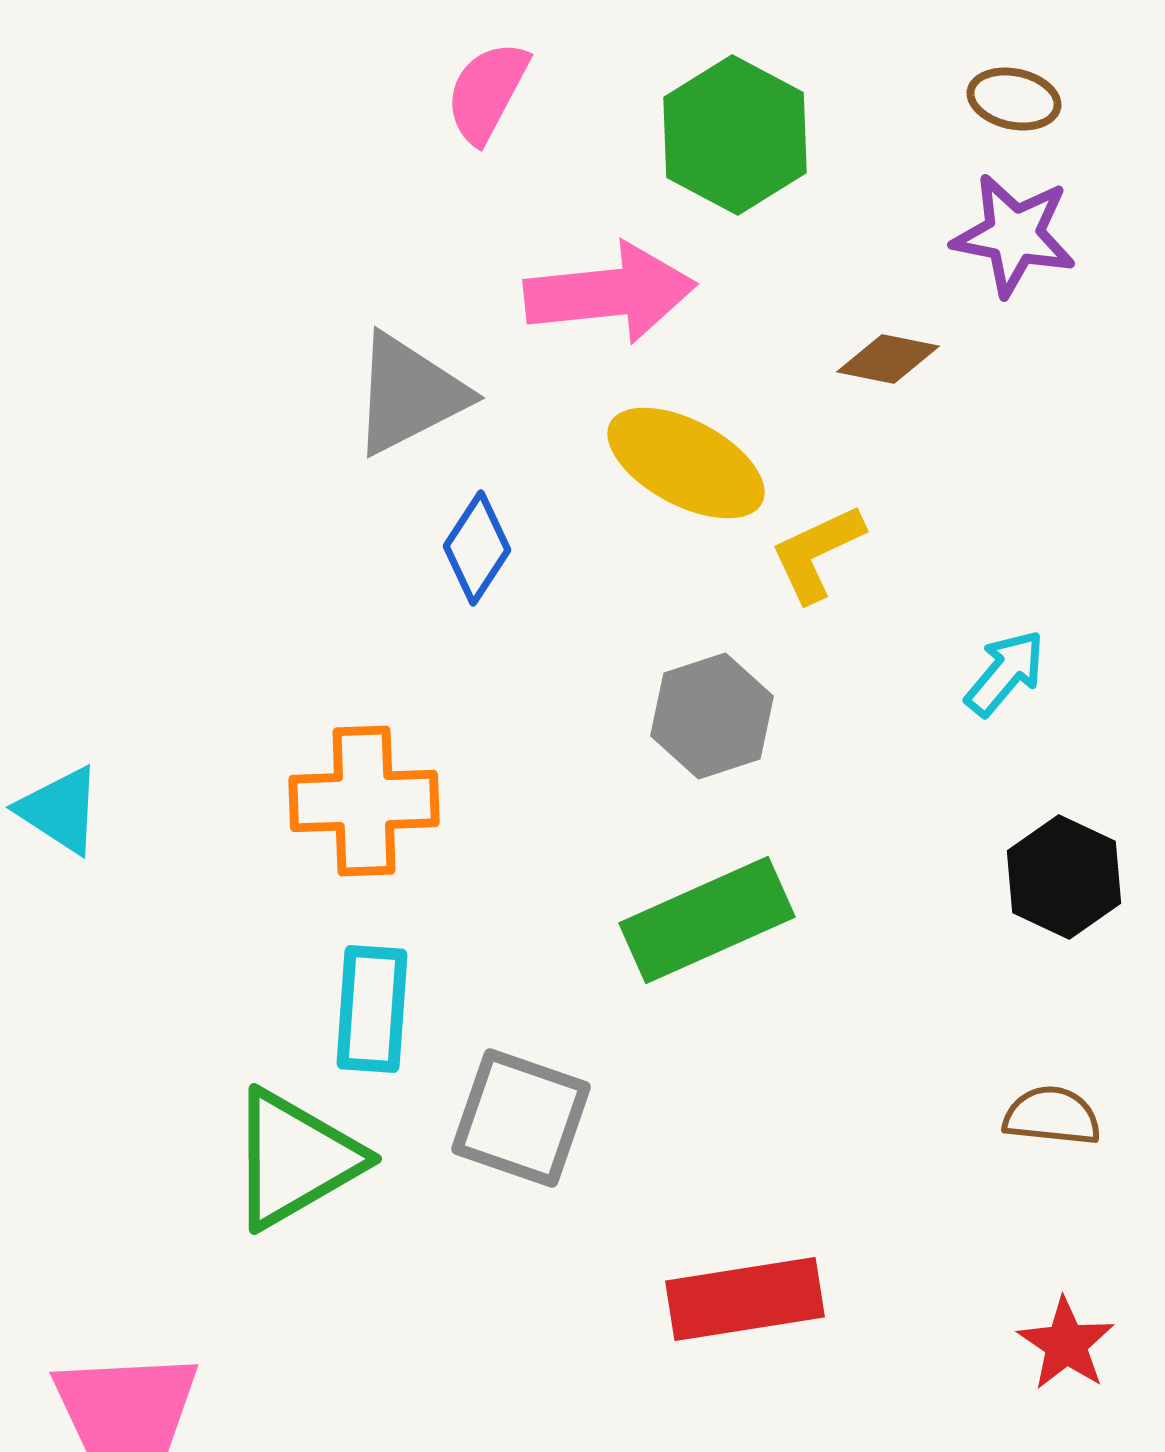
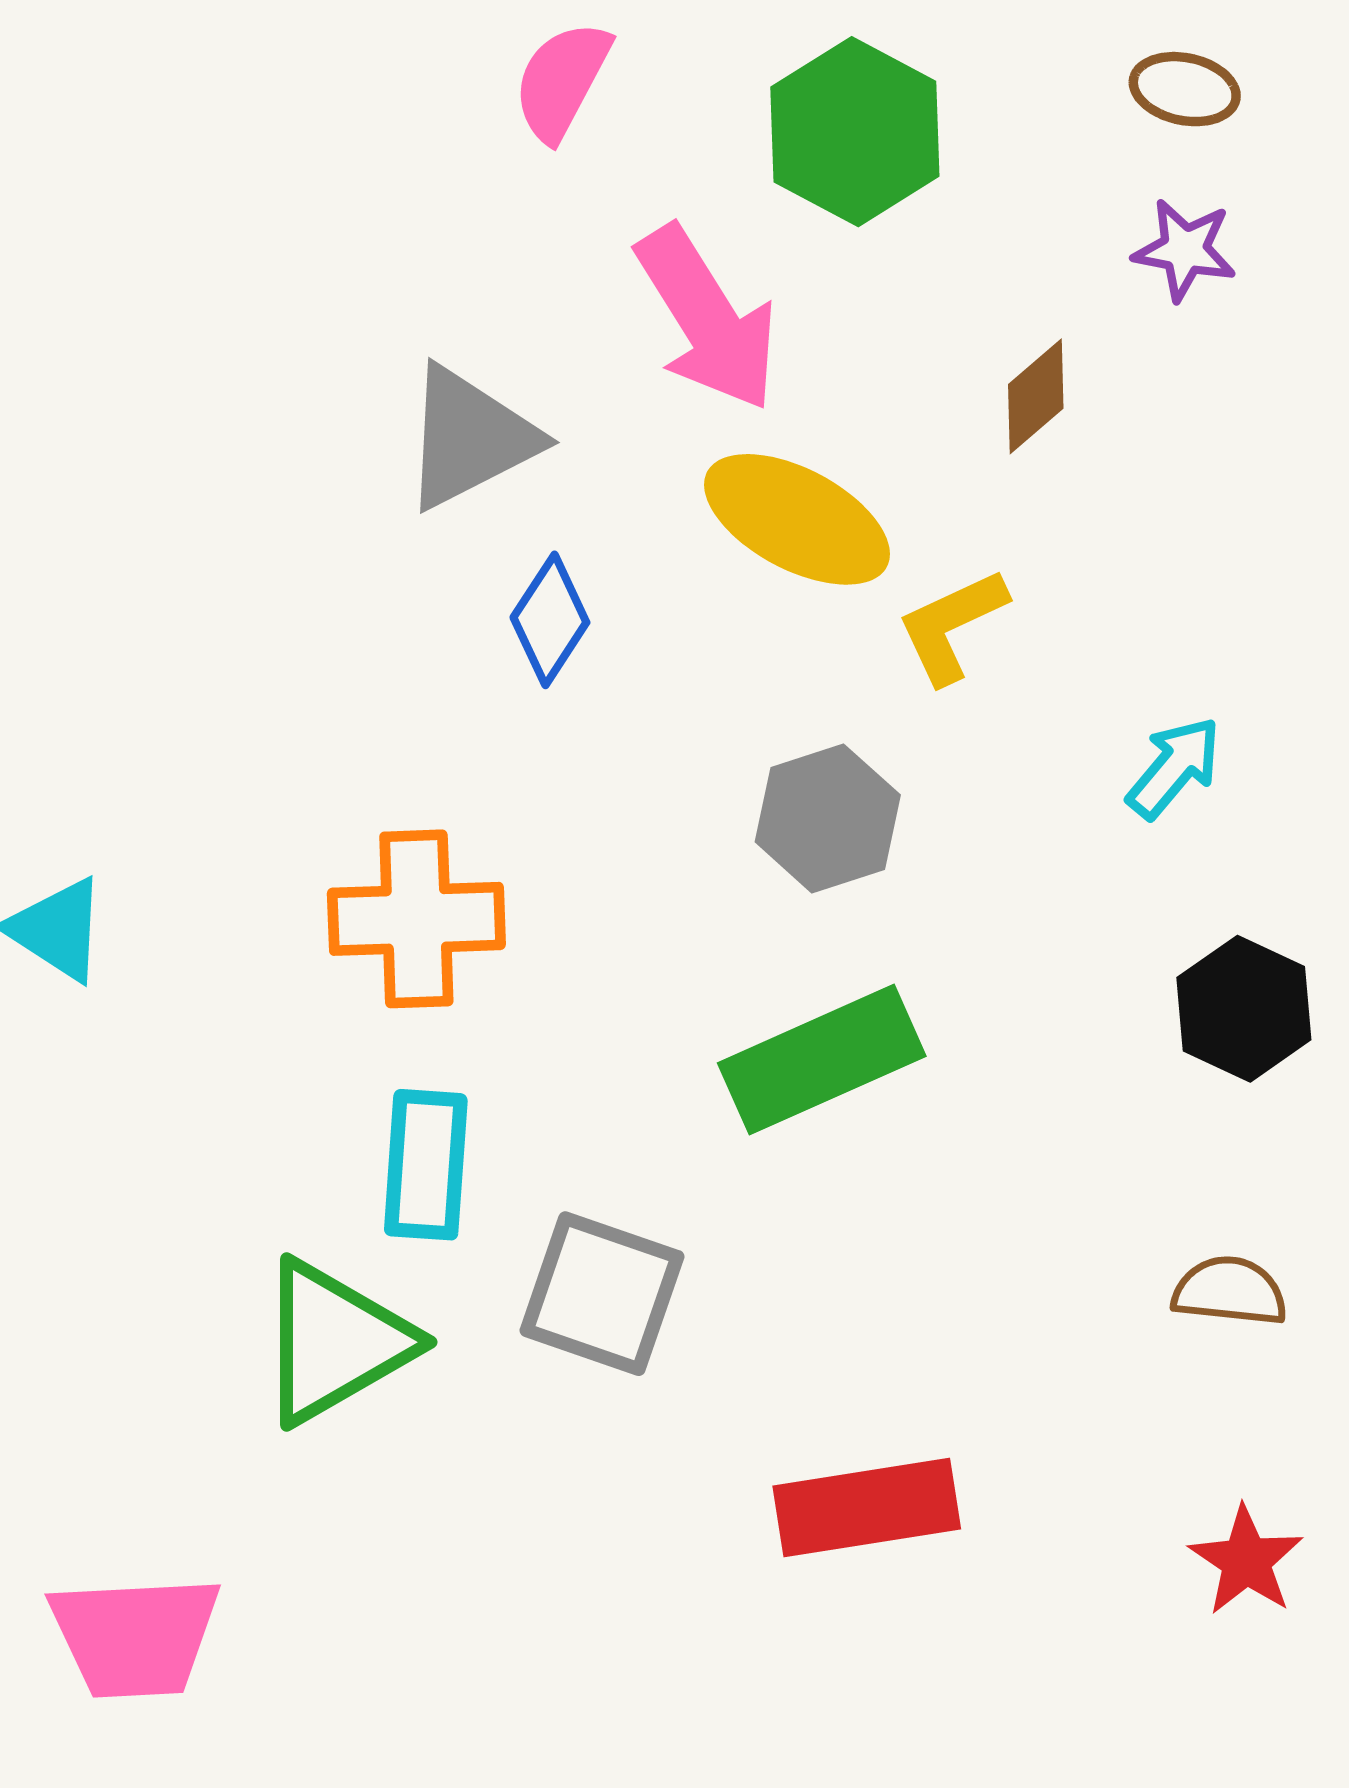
purple star: (1014, 235) -> (1185, 250), size x0.7
pink arrow: (610, 293) -> (707, 318), turned 64
brown diamond: (888, 359) -> (1036, 396), turned -52

